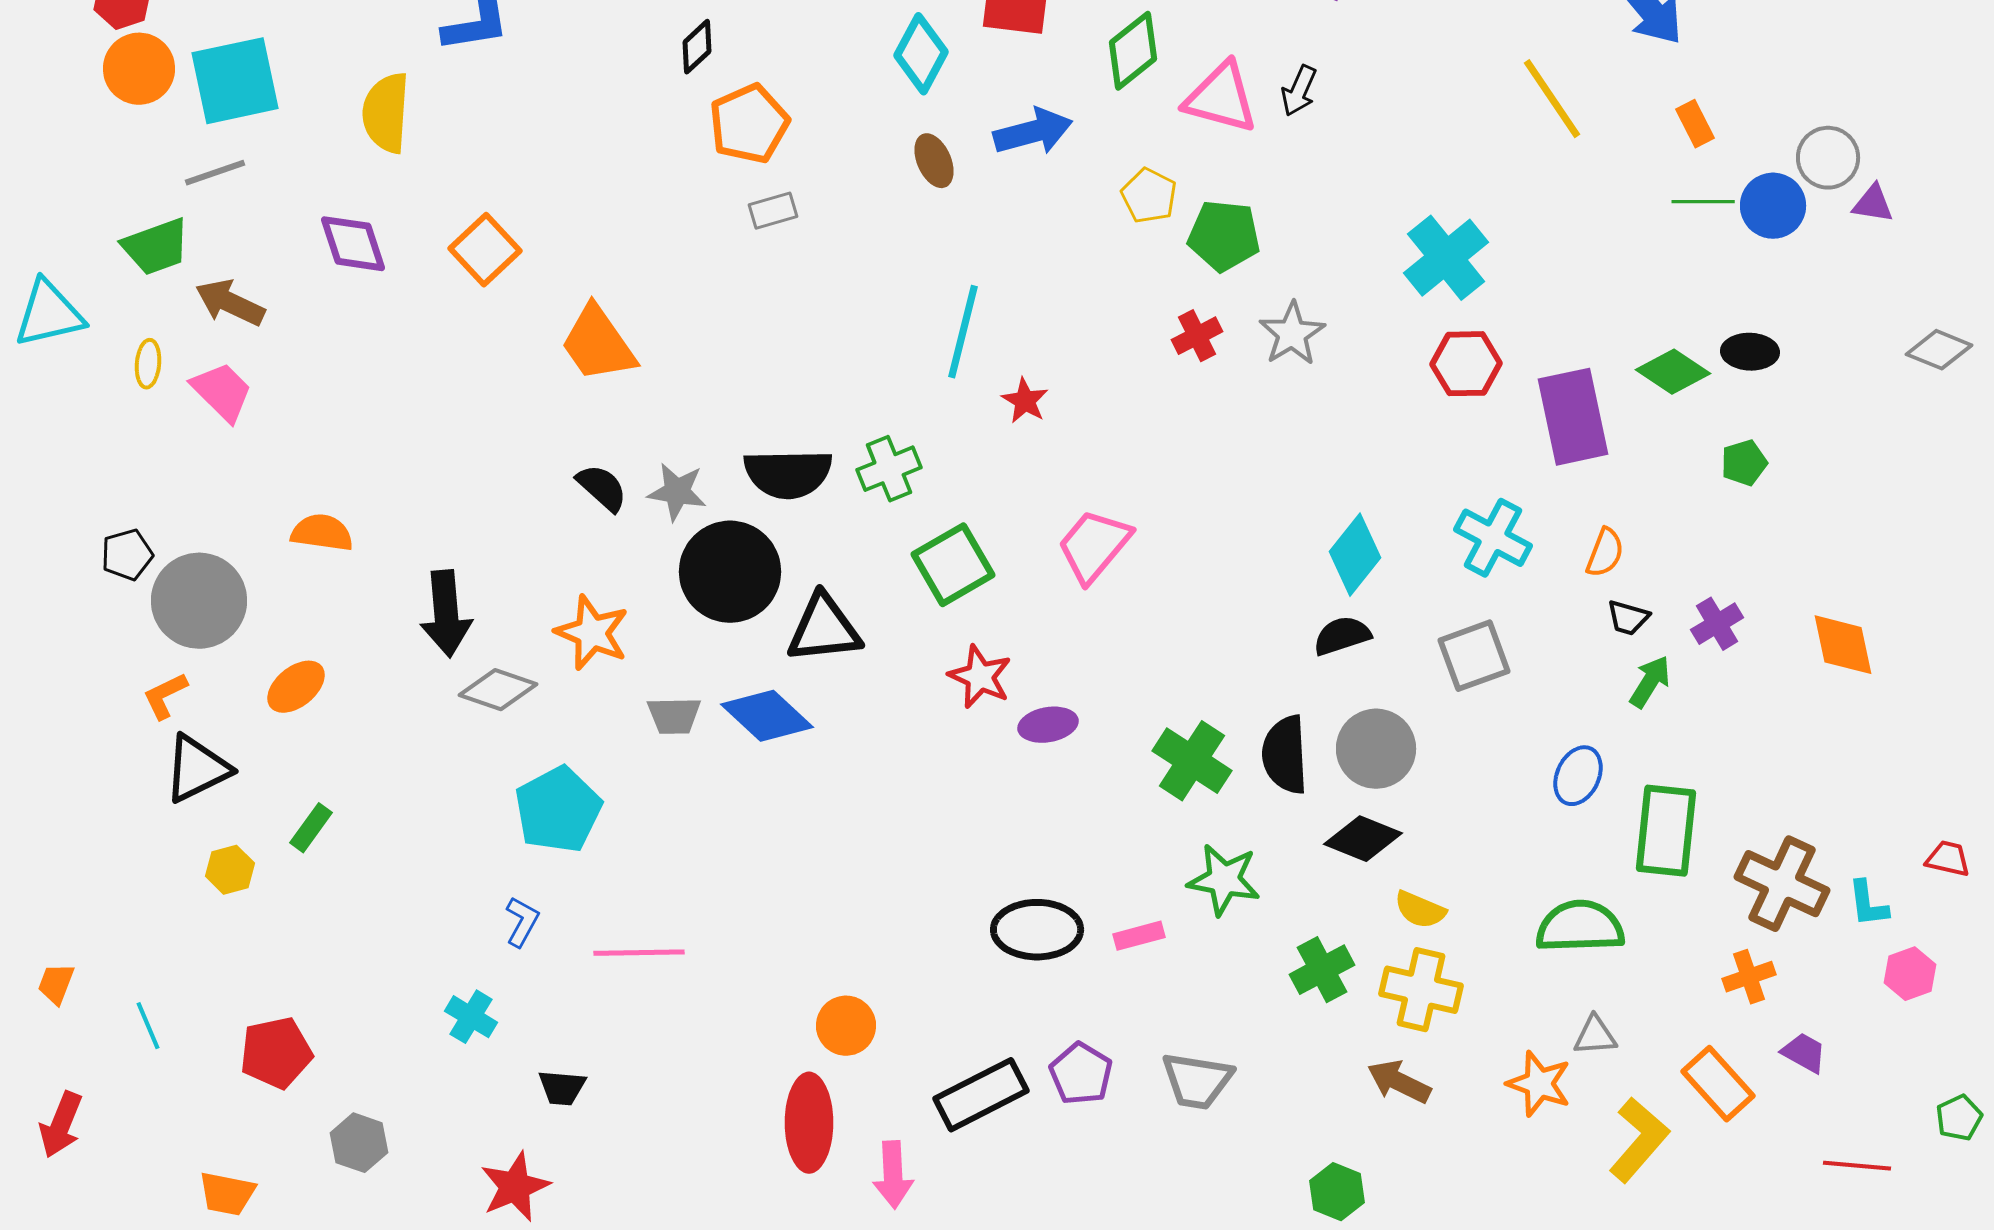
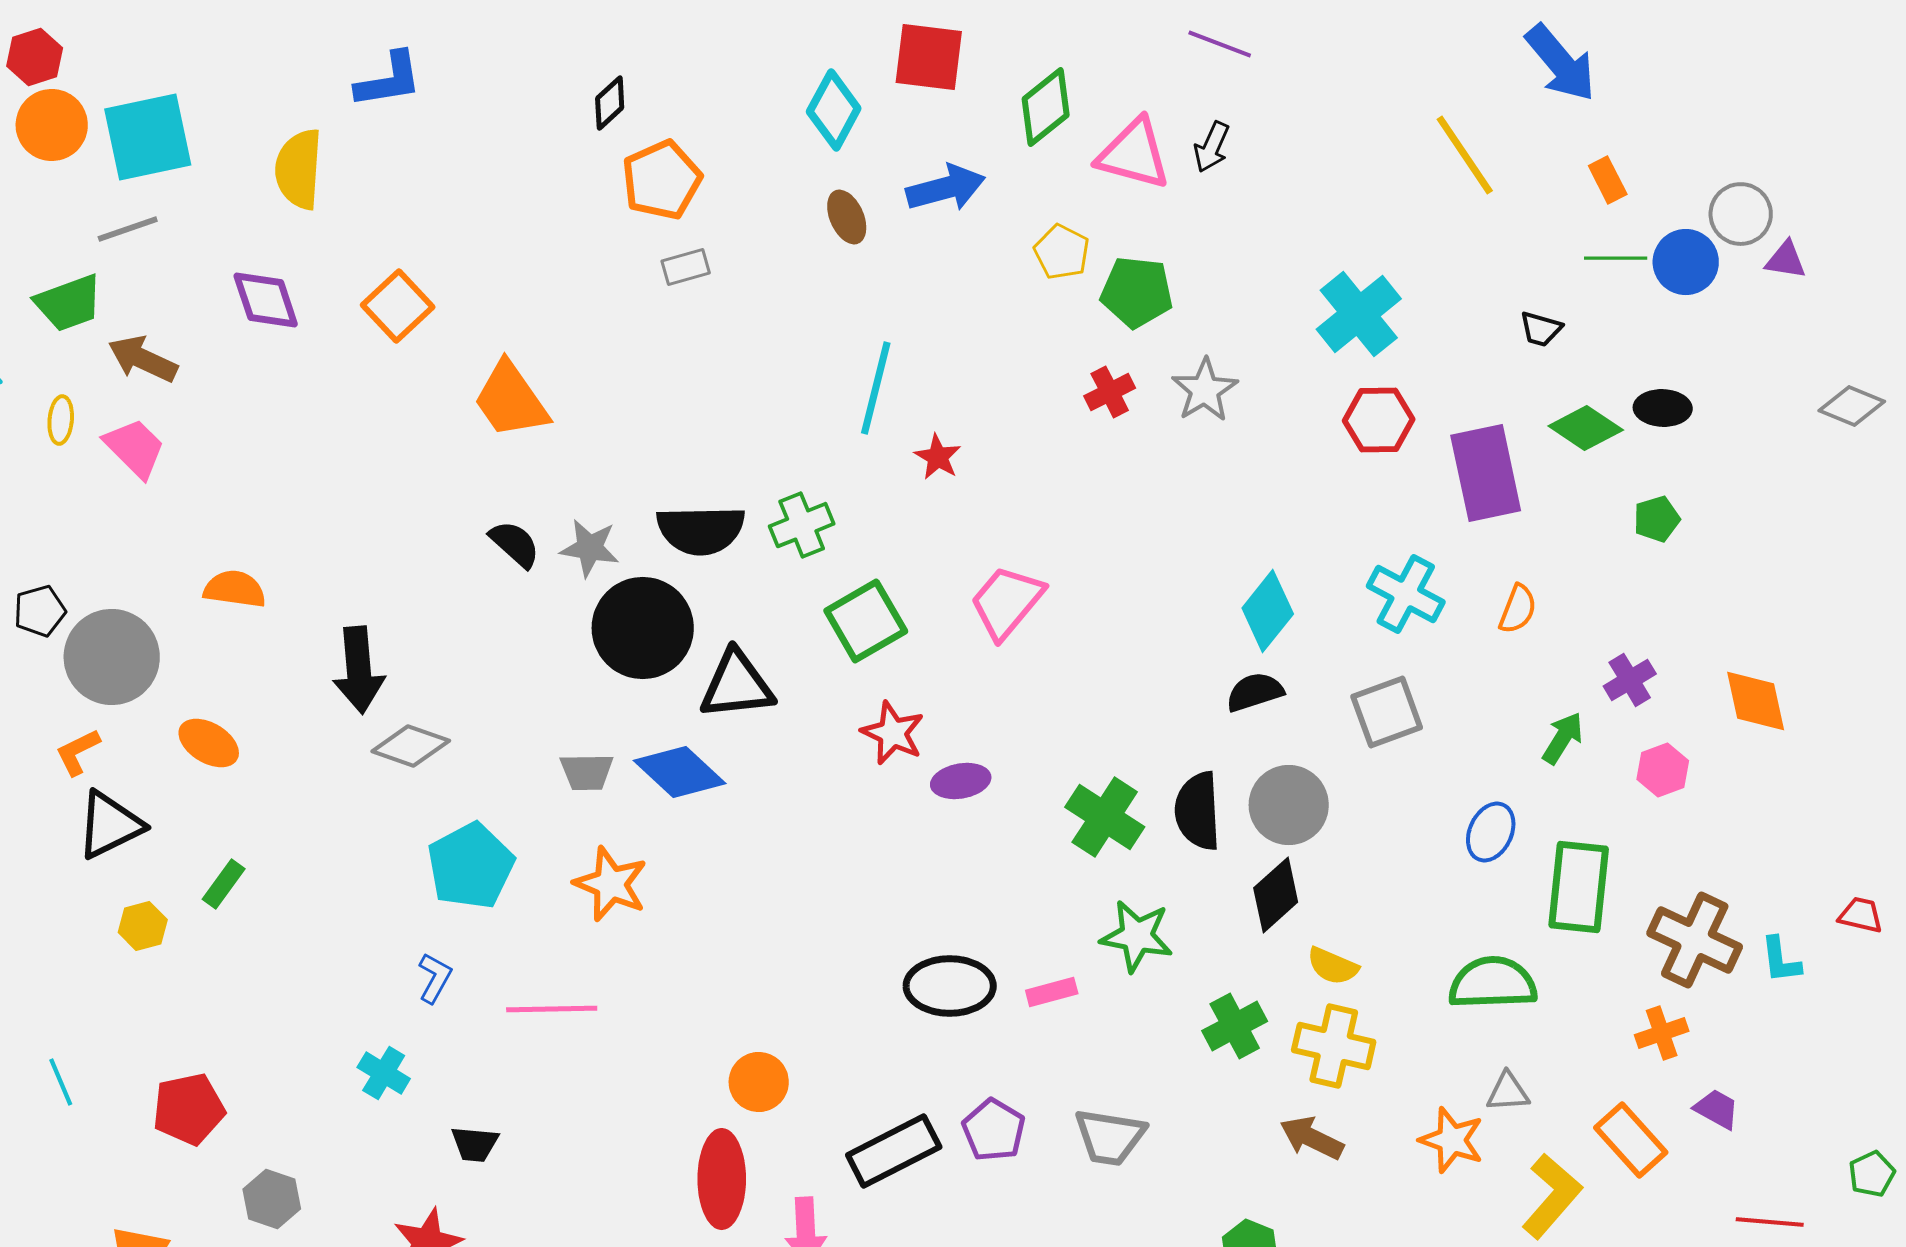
black trapezoid: (1628, 618) -> (1541, 329), moved
orange star: (592, 633) -> (611, 884), moved
orange ellipse: (296, 687) -> (209, 743), turned 70
black diamond: (1363, 839) -> (1276, 895), turned -64
pink hexagon: (1910, 974) -> (1663, 770), moved

